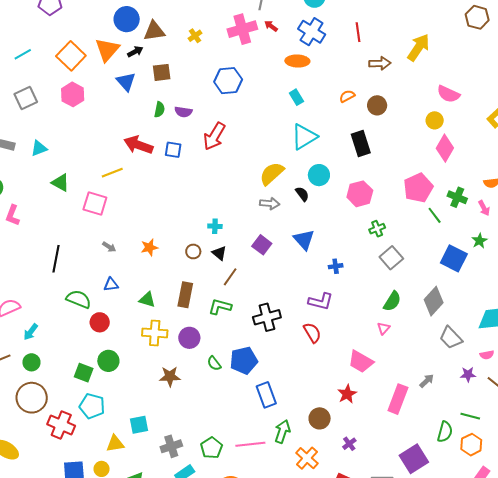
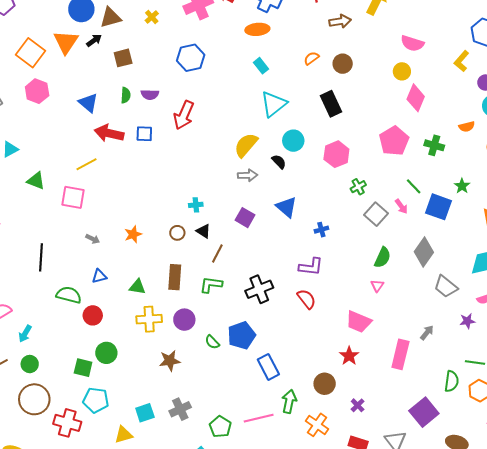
blue triangle: (126, 82) -> (88, 103), moved
pink arrow: (484, 208) -> (401, 206), moved
green line: (435, 215) -> (414, 186), moved
gray cross: (171, 446) -> (180, 409), moved

